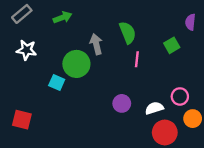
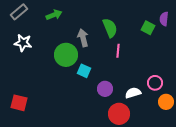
green square: (172, 45) -> (148, 28), moved, turned -32
cyan square: (57, 83) -> (84, 71), moved
red circle: (165, 132) -> (119, 114), moved

